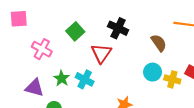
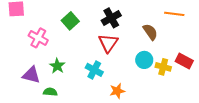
black cross: (118, 28) -> (111, 18), turned 36
red triangle: (101, 53) -> (108, 43), moved
cyan cross: (85, 79) -> (94, 70), moved

